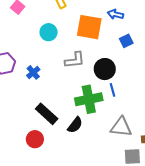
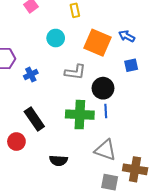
black semicircle: (75, 125) -> (58, 161), moved, turned 42

